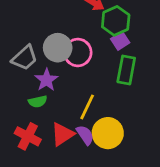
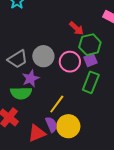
pink circle: (78, 52) -> (70, 62), moved
green semicircle: (38, 101) -> (21, 93), size x1.5
red triangle: (62, 134) -> (37, 133), moved

